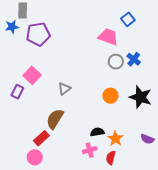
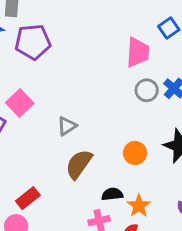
pink trapezoid: (108, 37) -> (138, 52), turned 70
orange circle: (110, 96) -> (135, 153), moved
brown semicircle: (55, 119) -> (79, 164), moved

